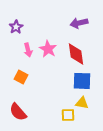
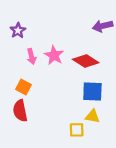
purple arrow: (79, 23) -> (103, 26), moved
red diamond: (76, 54) -> (86, 61), turned -50
red semicircle: (18, 112) -> (20, 111), moved, turned 30

